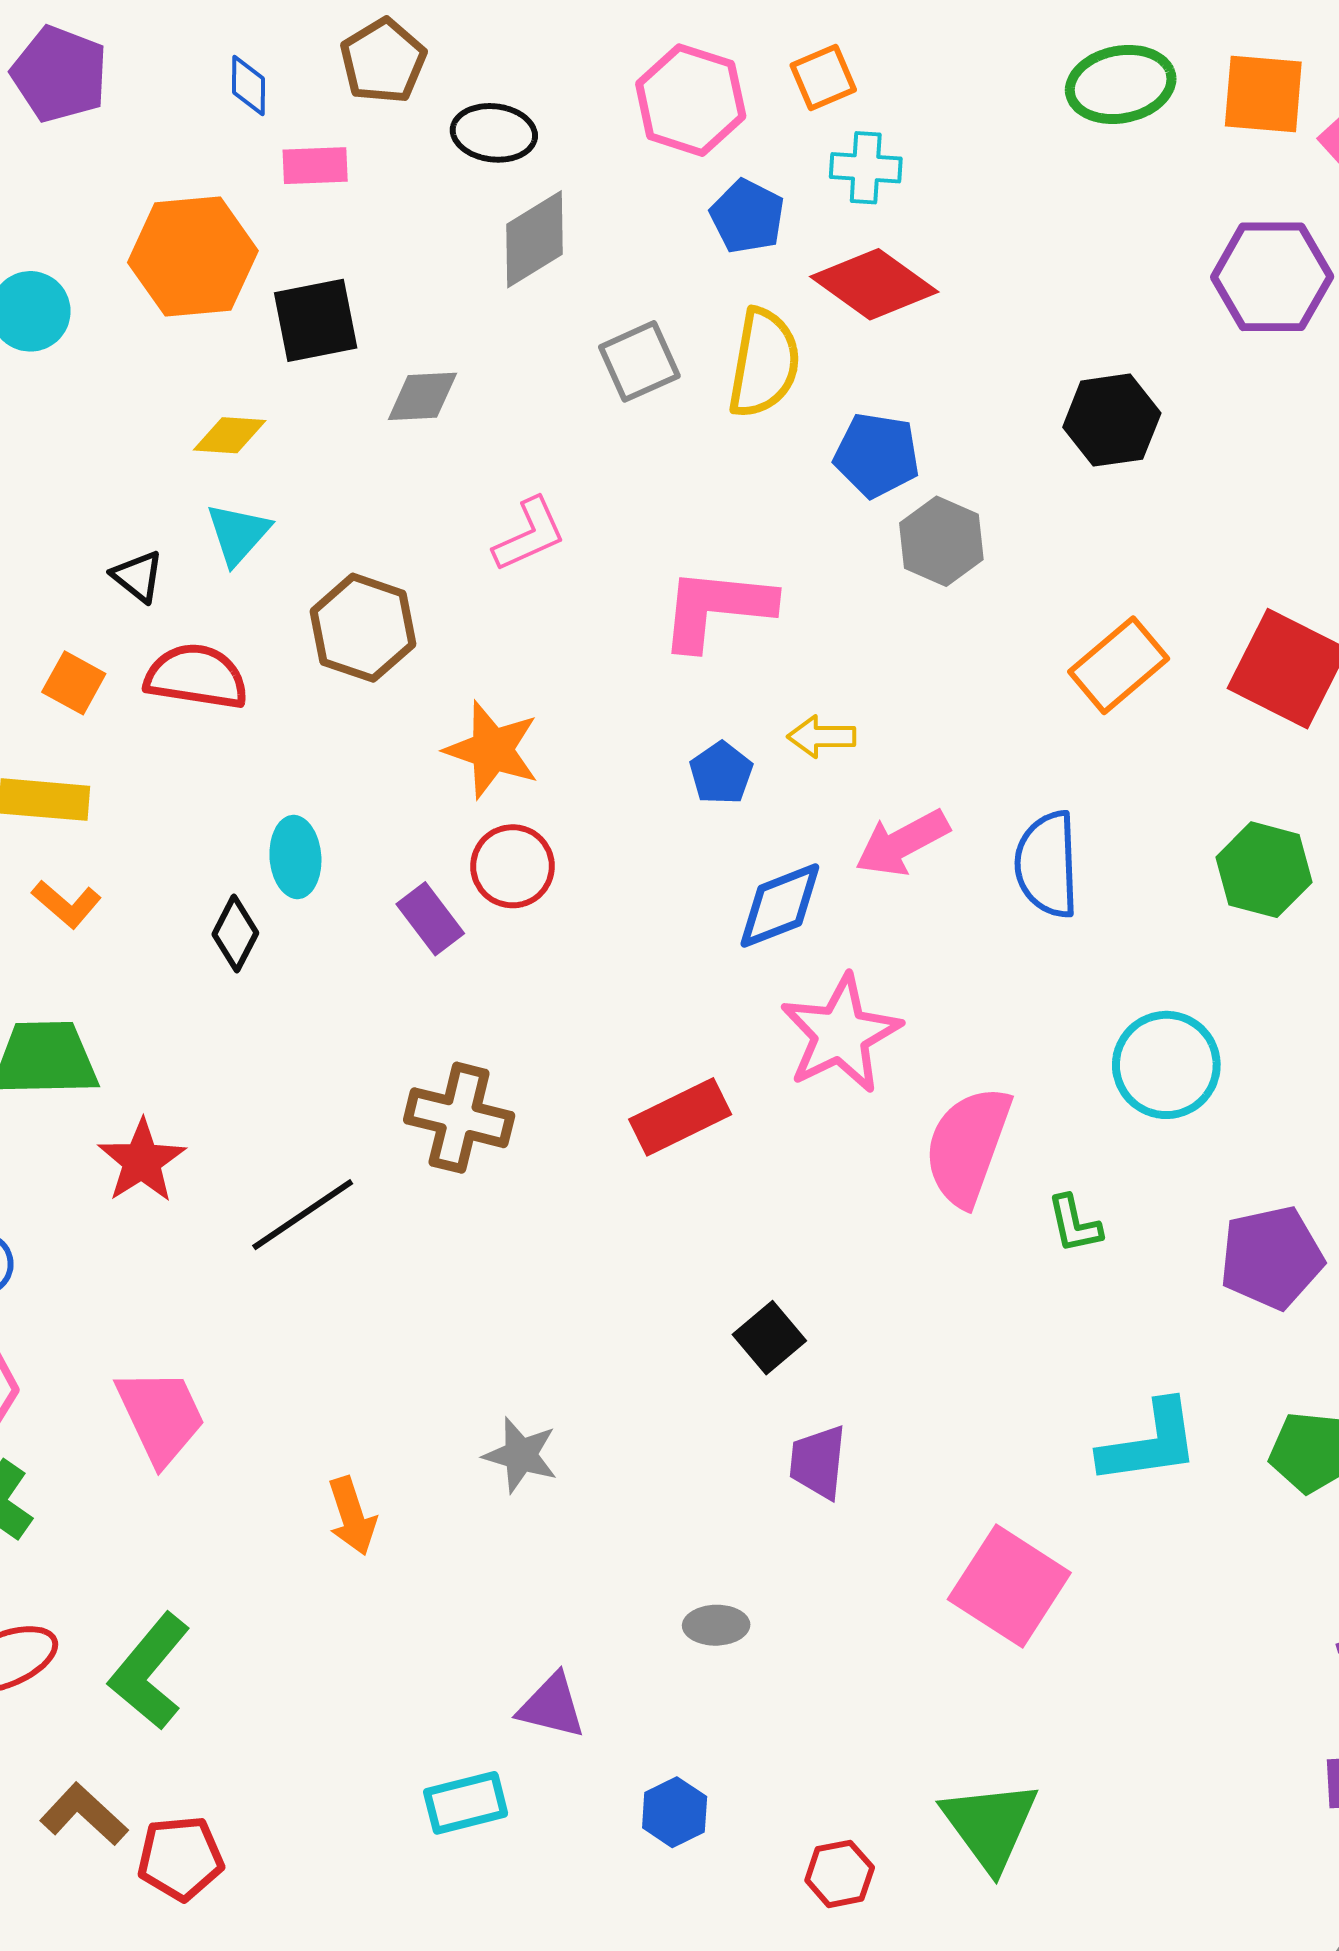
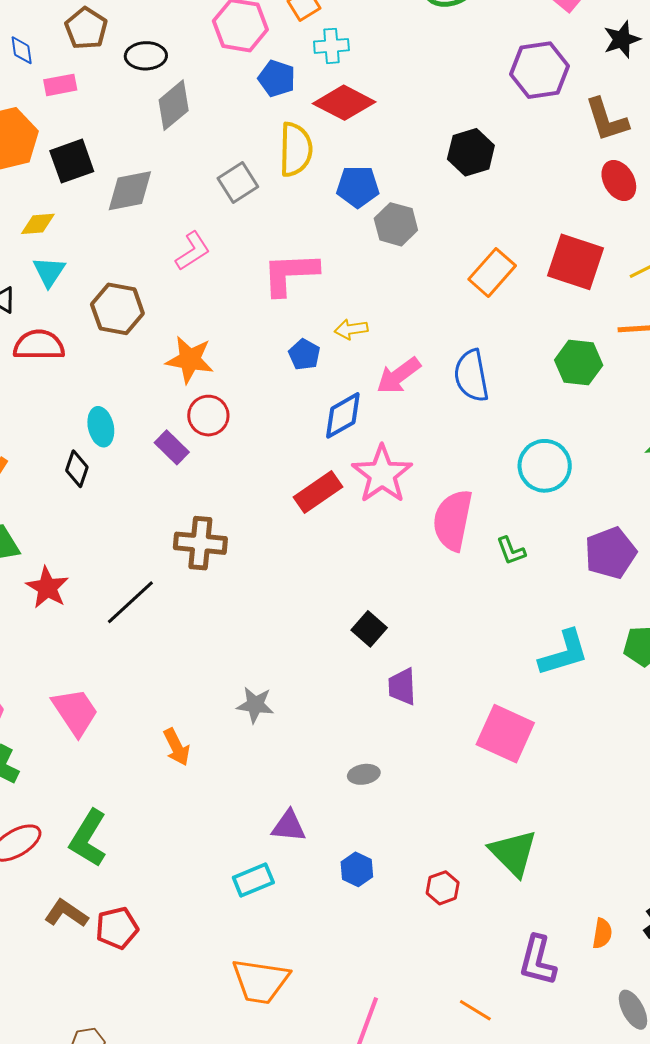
gray square: (639, 361) -> (238, 182), moved
gray diamond: (422, 396) -> (130, 191), size x1.4
red rectangle: (680, 1117) -> (318, 492), moved

